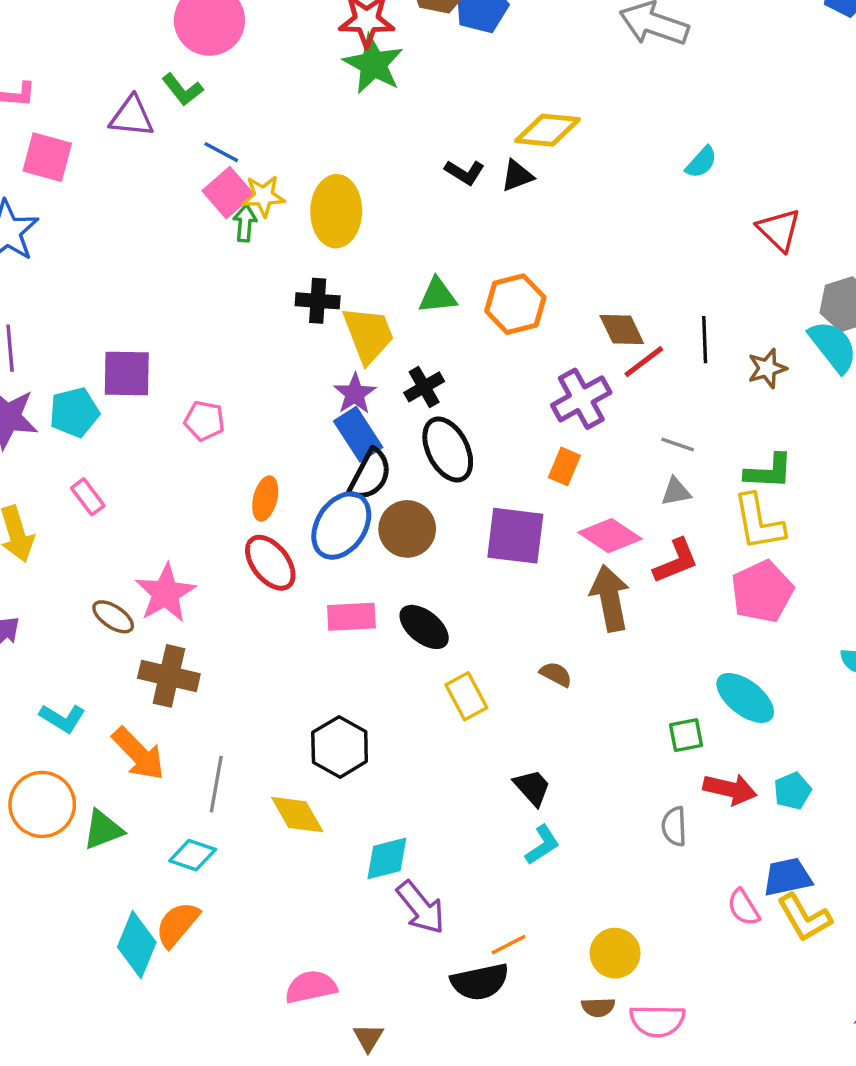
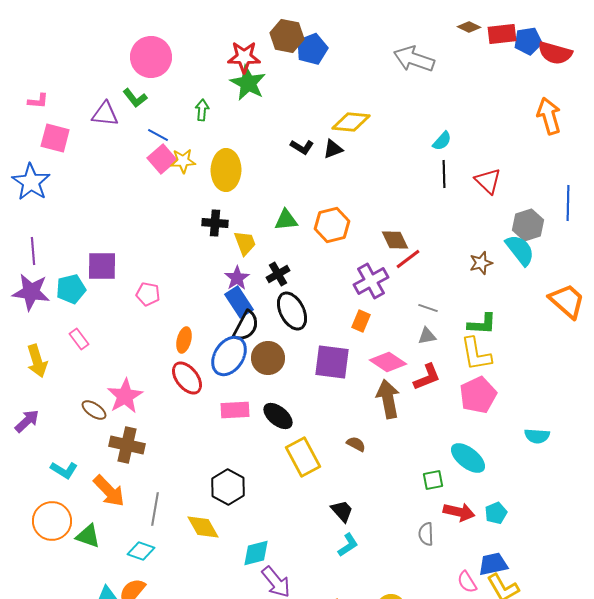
green arrow: (245, 223) -> (202, 110), moved
yellow trapezoid: (368, 335) -> (245, 243), size x0.7
black line: (705, 340) -> (444, 174), moved
yellow rectangle: (466, 696) -> (303, 457), size x1.4
green triangle: (103, 830) -> (88, 536), turned 40

